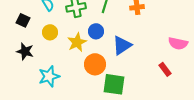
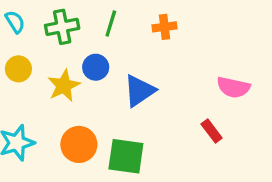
orange circle: (95, 64) -> (79, 144), moved

